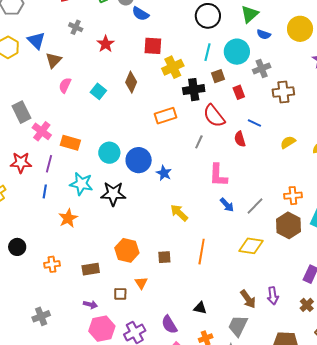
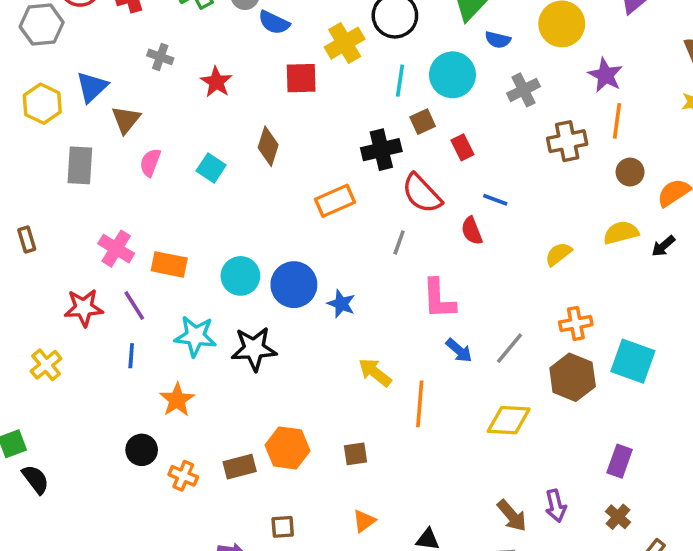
blue triangle: (36, 40) -> (92, 87), turned 36
yellow cross: (173, 67) -> (345, 43), moved
gray cross: (262, 68) -> (524, 90), moved
brown cross: (283, 92) -> (567, 141), moved
gray rectangle: (21, 112) -> (80, 165), moved, turned 35
yellow semicircle: (288, 142) -> (558, 254), moved
purple line: (49, 164) -> (134, 305), turned -42
black circle: (17, 247) -> (142, 450), moved
orange line: (202, 252) -> (420, 404), moved
orange cross: (52, 264) -> (183, 476), moved, turned 35
brown rectangle: (91, 269) -> (240, 467), moved
orange triangle: (141, 283) -> (364, 521), moved, turned 32

